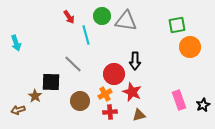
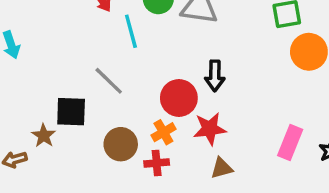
red star: (132, 92) -> (210, 129), turned -30
pink rectangle: (179, 100) -> (290, 142), turned 42
red cross: (110, 112) -> (157, 163), moved

